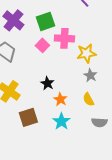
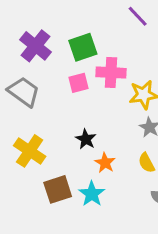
pink square: (42, 45) -> (78, 83), turned 32
cyan star: (61, 121) -> (92, 194), moved

